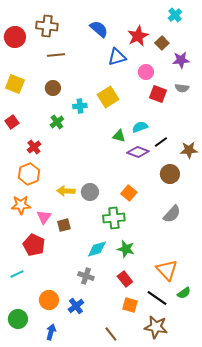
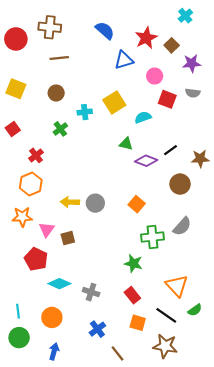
cyan semicircle: (140, 127) -> (143, 117), moved
green cross: (114, 218) -> (152, 237), moved
cyan diamond: (97, 249) -> (59, 284), moved, turned 40
cyan line: (17, 274) -> (18, 311), moved, turned -72
blue cross: (76, 306) -> (97, 329), moved

